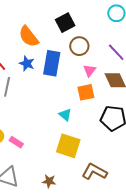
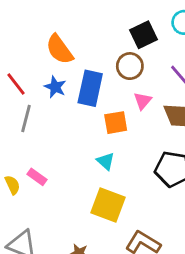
black square: (65, 23) -> (144, 35), moved
orange square: (86, 92) -> (116, 123), moved
pink rectangle: (16, 142) -> (37, 177), moved

